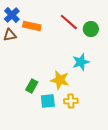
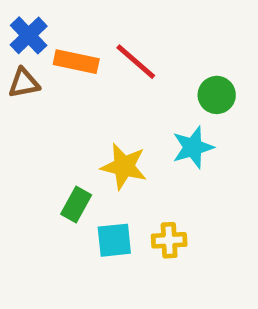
red line: (69, 22) -> (136, 62), moved
green circle: (91, 29) -> (217, 95), moved
yellow star: (60, 80) -> (124, 166), moved

